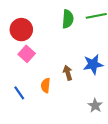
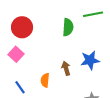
green semicircle: (68, 19) -> (68, 27), moved
pink square: (27, 54) -> (16, 54), moved

